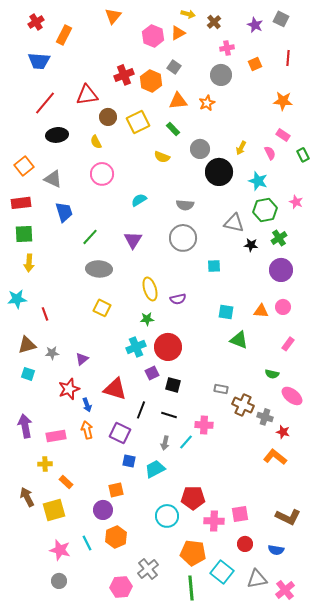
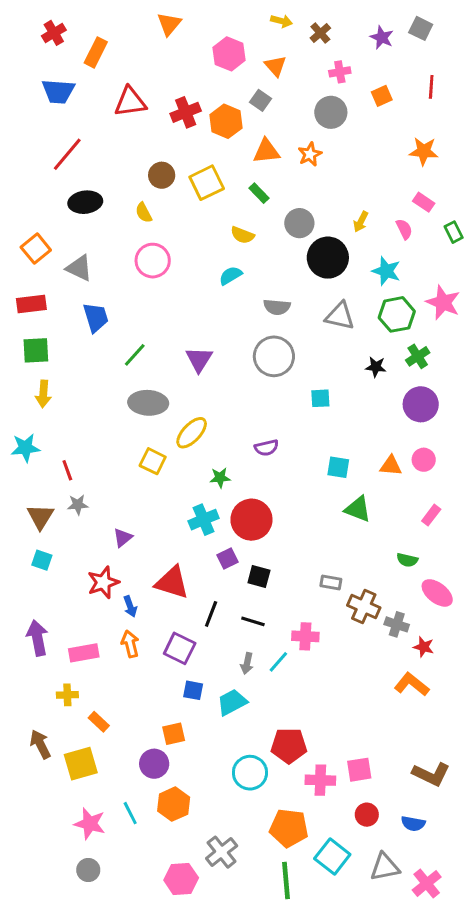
orange triangle: (178, 33) -> (275, 66), moved, turned -42
red triangle: (87, 95) -> (130, 102), moved
cyan semicircle: (139, 200) -> (231, 276), moved
pink star: (296, 202) -> (443, 302), size x1.6
gray triangle: (234, 223) -> (340, 316), moved
yellow ellipse: (150, 289) -> (192, 433), moved, turned 60
brown triangle: (27, 345) -> (40, 517), turned -42
gray star: (52, 353) -> (78, 505), moved

